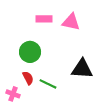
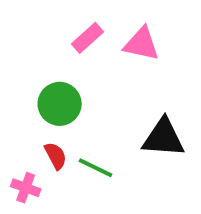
pink rectangle: (44, 19) -> (88, 38), turned -42

